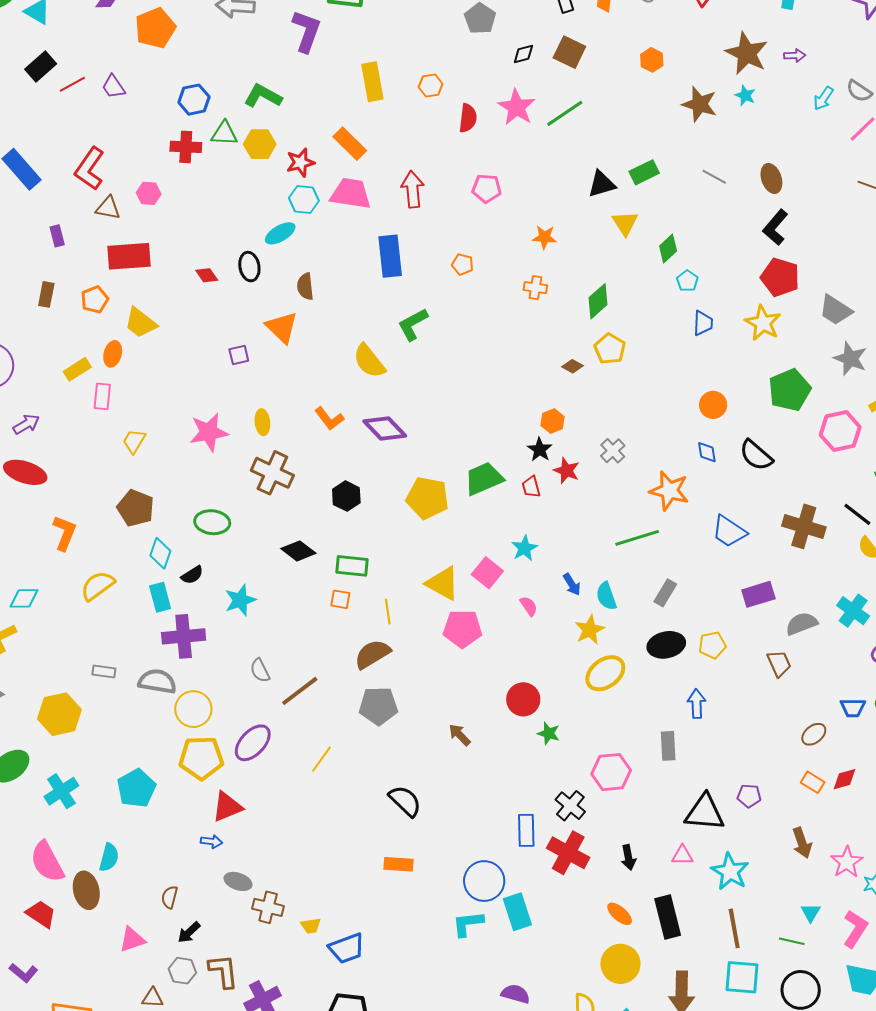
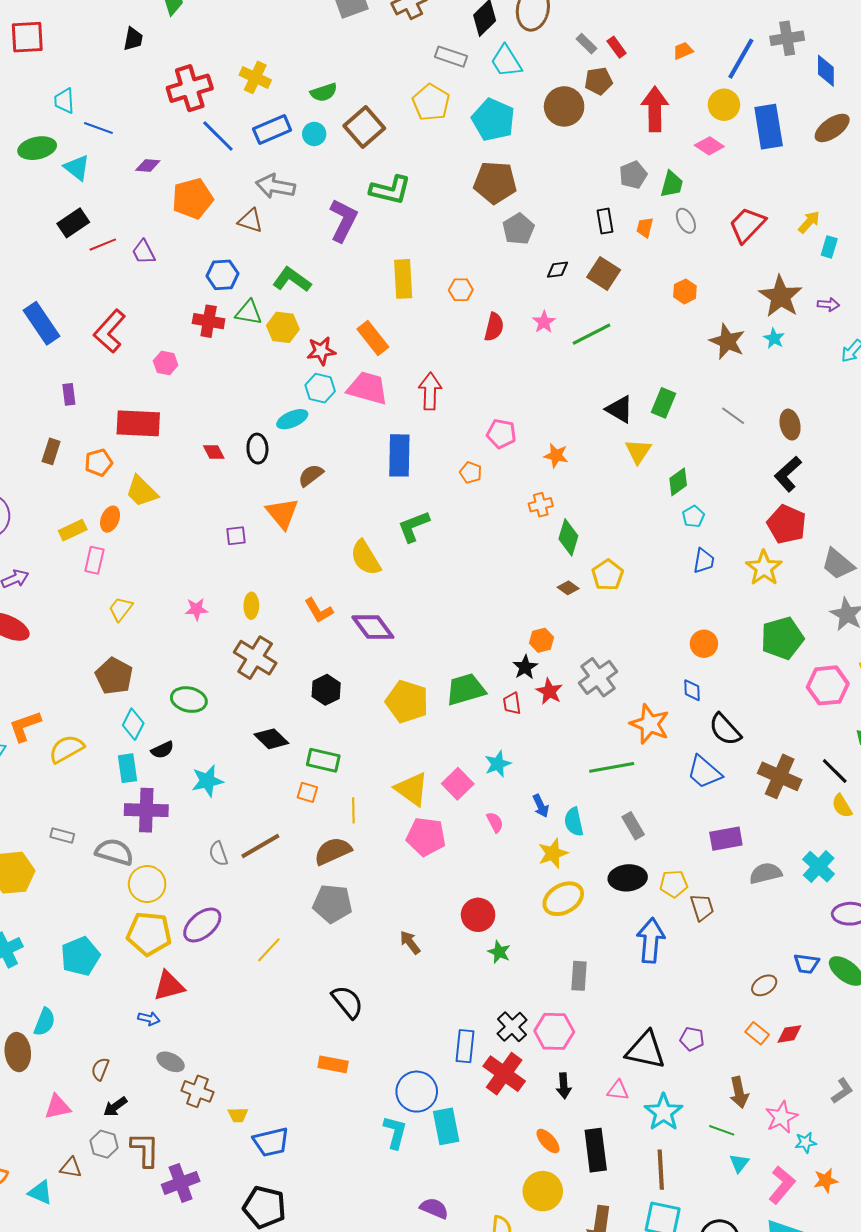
pink star: (517, 107) -> (544, 322), size x0.6
green rectangle: (644, 172) -> (664, 403), turned -48
black triangle: (602, 184) -> (620, 409), turned 40
pink pentagon: (487, 188) -> (501, 434), moved
brown triangle: (108, 208) -> (250, 221), moved
brown semicircle: (305, 286) -> (311, 475), turned 52
orange cross: (535, 288) -> (541, 505), turned -30
green diamond: (598, 301) -> (568, 537), moved, turned -39
pink star: (209, 432) -> (196, 609), size x0.6
gray cross: (613, 451) -> (598, 677), size x1.5
black semicircle: (756, 455) -> (725, 729), moved
orange L-shape: (65, 533) -> (25, 726), moved, turned -138
gray rectangle: (665, 593) -> (633, 826), turned -68
brown trapezoid: (779, 664) -> (702, 907), moved
brown line: (300, 691) -> (260, 846), moved
blue arrow: (697, 704) -> (651, 940), size x1.5
gray rectangle: (668, 746) -> (579, 976), moved
pink hexagon: (611, 772) -> (554, 1031), moved
cyan L-shape: (468, 924) -> (395, 1132), turned 104
green line: (792, 941) -> (722, 1130), moved

